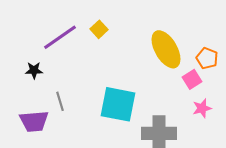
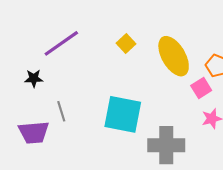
yellow square: (99, 29) -> (126, 43), moved

